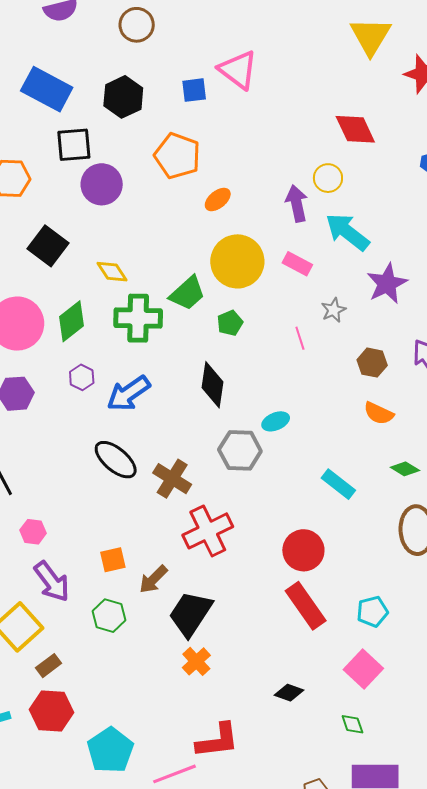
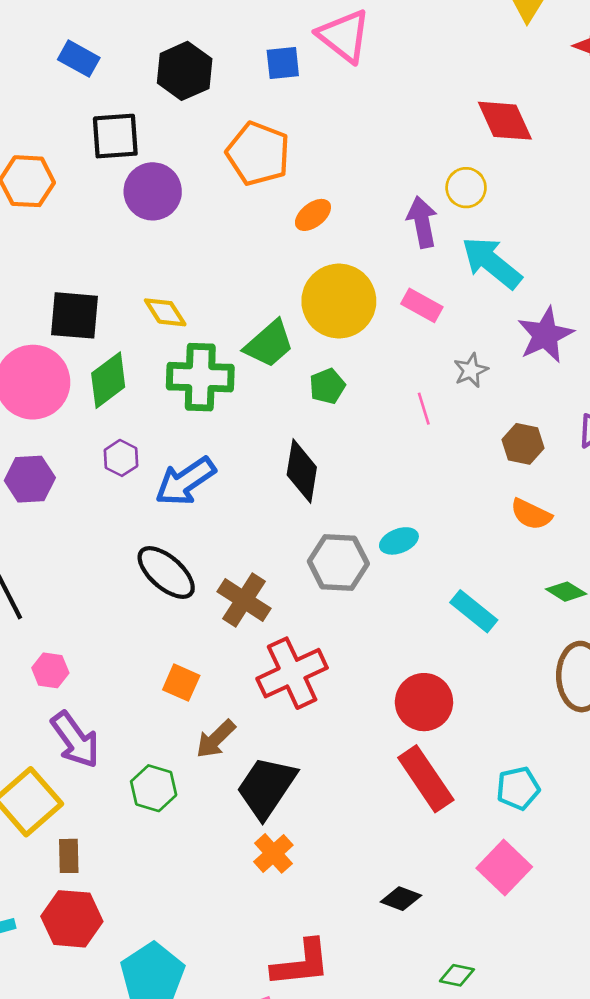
blue rectangle: (47, 89) -> (79, 59), size x0.6
black square: (48, 246) -> (74, 315), moved, turned -33
cyan ellipse: (276, 421) -> (399, 541), moved
orange square: (113, 560) -> (181, 683), moved, turned 36
brown rectangle: (48, 666) -> (69, 856), turned -55
green diamond: (352, 724) -> (457, 975), moved, turned -60

